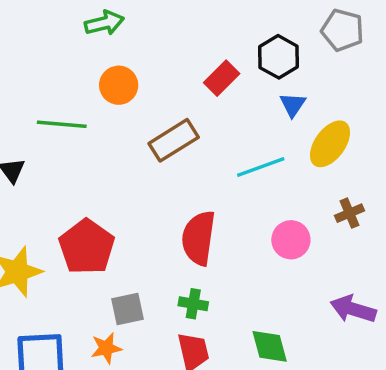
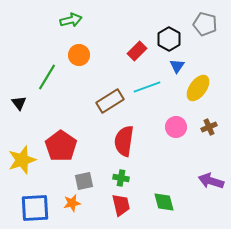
green line: (62, 124) -> (47, 77), turned -64
brown rectangle: (174, 140) -> (110, 101), moved
cyan line: (261, 167) -> (147, 87), moved
pink circle: (291, 240) -> (176, 127), moved

